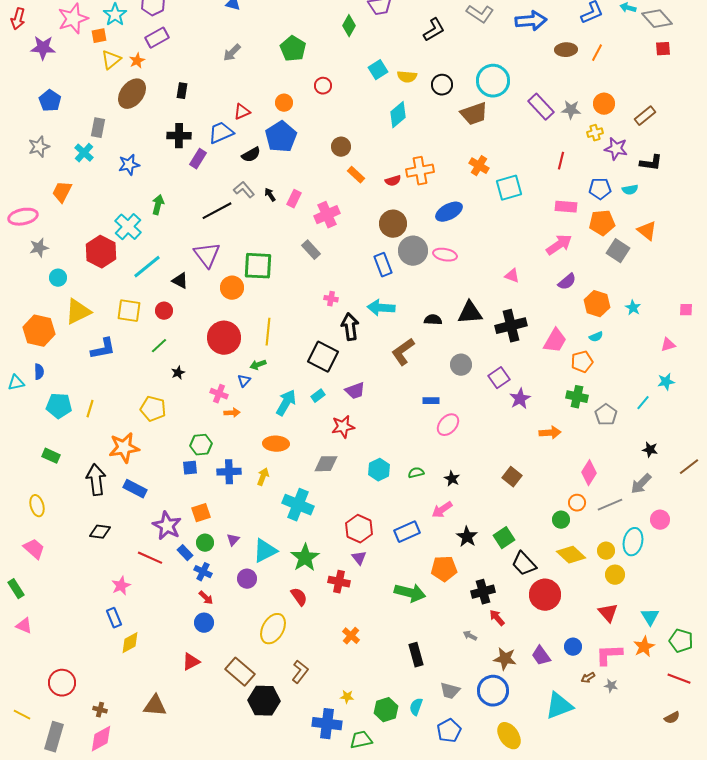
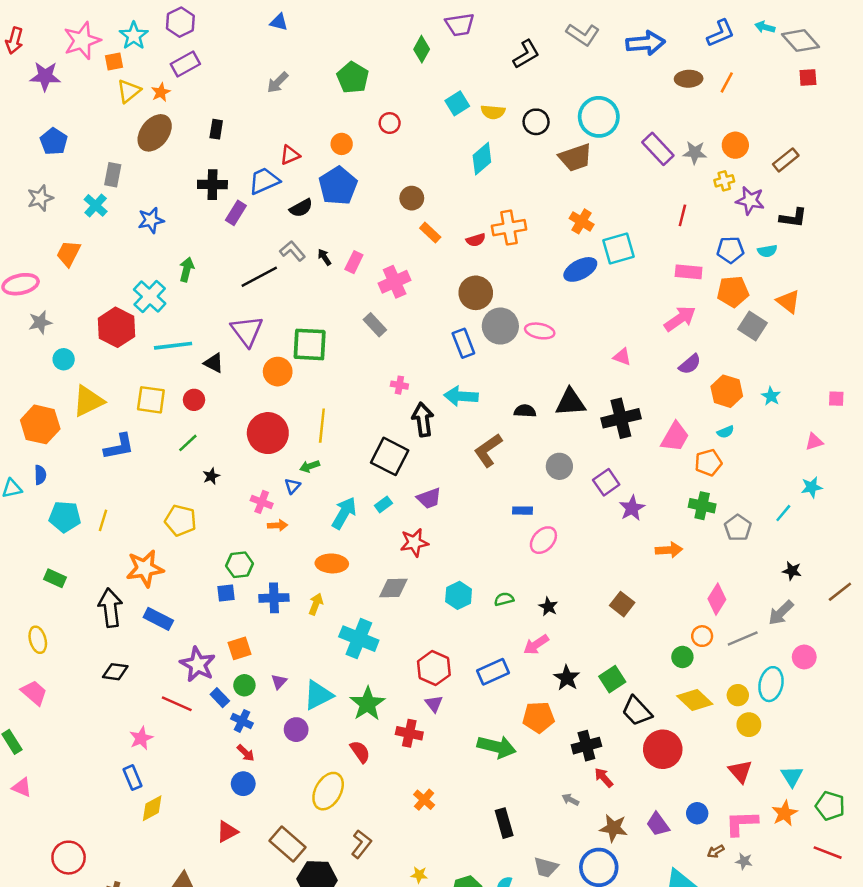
blue ellipse: (449, 212) -> (580, 269), moved
cyan line: (147, 267) -> (173, 346), turned 32

